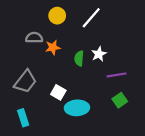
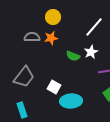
white line: (91, 18) -> (94, 27), moved
orange star: (53, 47) -> (51, 38), moved
green semicircle: (79, 58) -> (73, 56), turned -72

